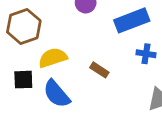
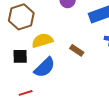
blue semicircle: (57, 94) -> (45, 67), turned -95

